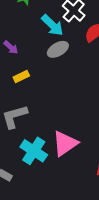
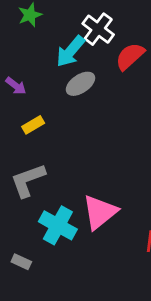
cyan arrow: (52, 25) -> (70, 51), turned 90

